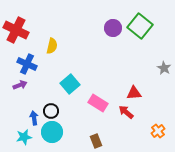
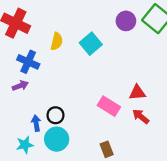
cyan square: (70, 84) -> (91, 44), moved
red triangle: (134, 93) -> (137, 93), moved

